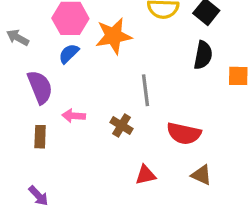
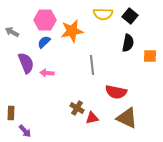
pink arrow: (74, 116) -> (47, 73), moved
brown cross: (122, 125) -> (77, 108), moved
brown rectangle: (40, 137) -> (11, 113), moved
brown triangle: (201, 175) -> (127, 118), size x1.6

